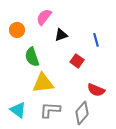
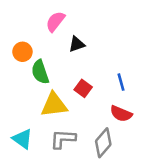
orange circle: (17, 30) -> (22, 52), moved
blue line: (96, 40) -> (121, 82), moved
red square: (77, 61) -> (83, 88), moved

